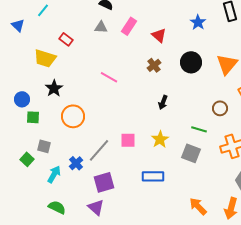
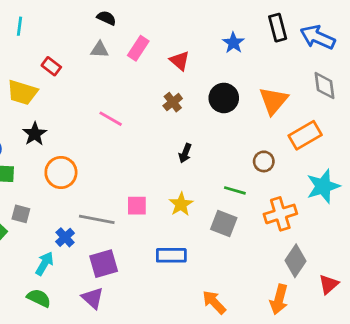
cyan line: (43, 10) -> (20, 26), turned -32
gray line: (99, 150) -> (97, 219), turned 60
cyan arrow: (54, 174) -> (44, 264), moved
orange arrow: (198, 206) -> (214, 302), moved

